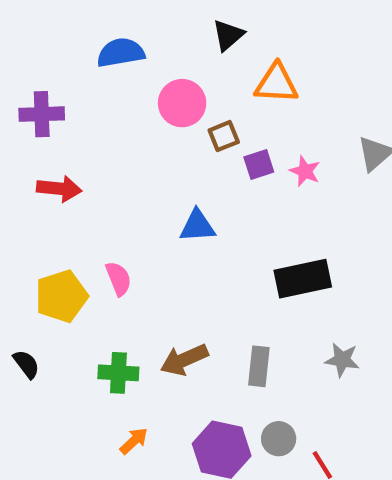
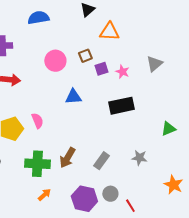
pink circle: (182, 103) -> (55, 61), moved
black rectangle: (303, 279) -> (121, 106), moved
brown arrow: (184, 360) -> (67, 158), turned -35
gray rectangle: (259, 366) -> (101, 161), turned 30
green cross: (118, 373) -> (37, 164), size x1.4

